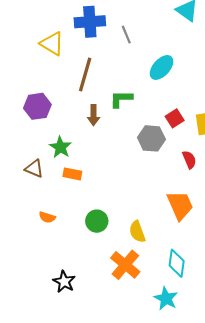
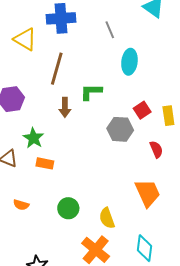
gray line: (126, 35) -> (110, 30), moved
cyan ellipse: (162, 67) -> (129, 62), turned -35

